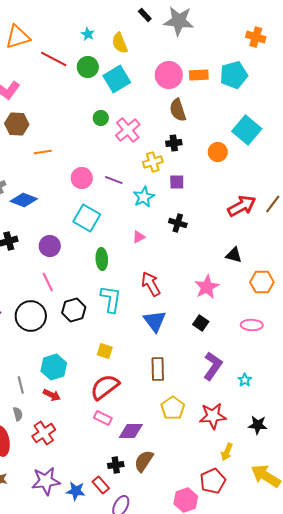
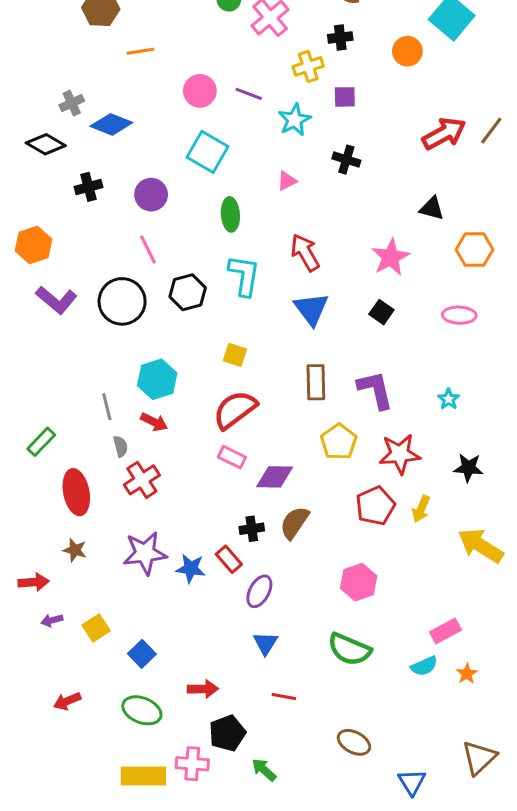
purple L-shape: (213, 366) -> (375, 390), moved, turned -48
gray semicircle: (18, 414) -> (121, 446), moved
red pentagon: (213, 481) -> (375, 506), moved

